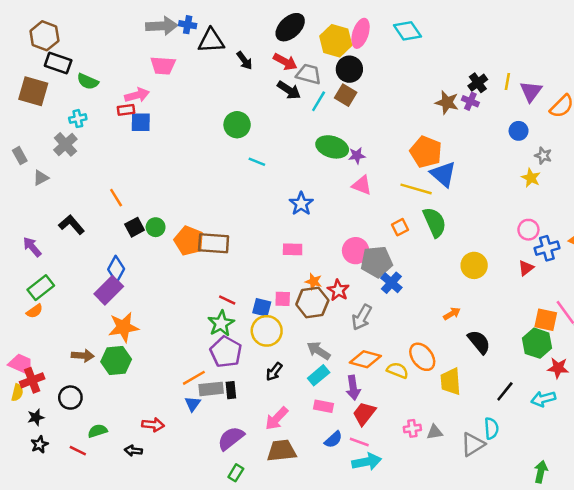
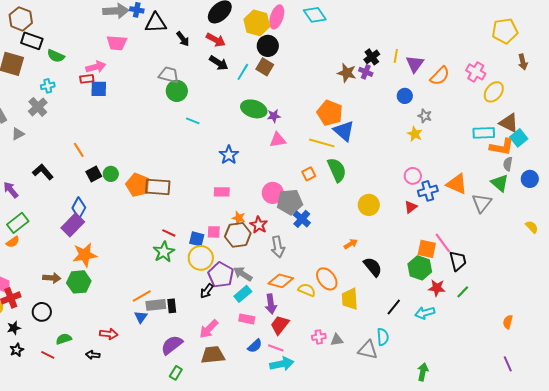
gray trapezoid: (309, 74) -> (169, 75), moved
pink triangle: (362, 185) -> (278, 140), turned -30
gray arrow: (362, 317) -> (278, 247), turned -40
purple pentagon: (226, 352) -> (221, 275), moved
gray triangle: (473, 444) -> (368, 350), turned 45

